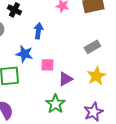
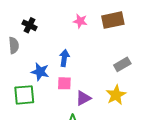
blue arrow: (38, 31) -> (64, 58), moved
gray rectangle: (92, 47) -> (122, 64), moved

